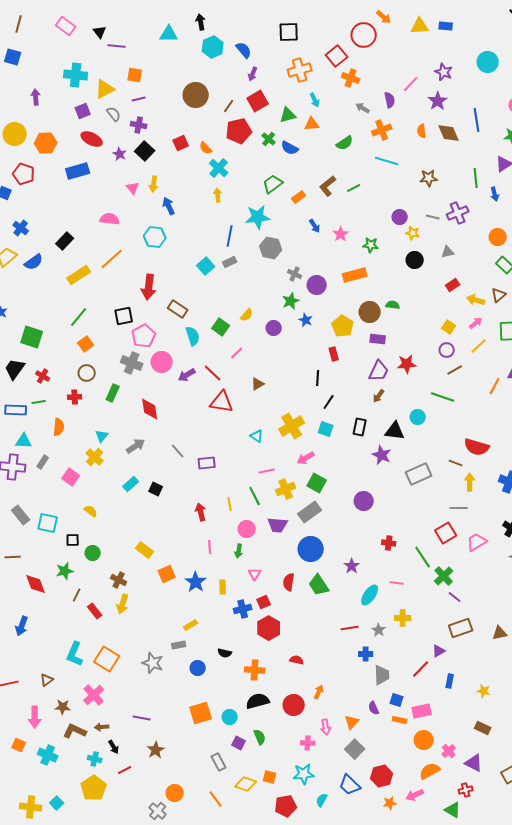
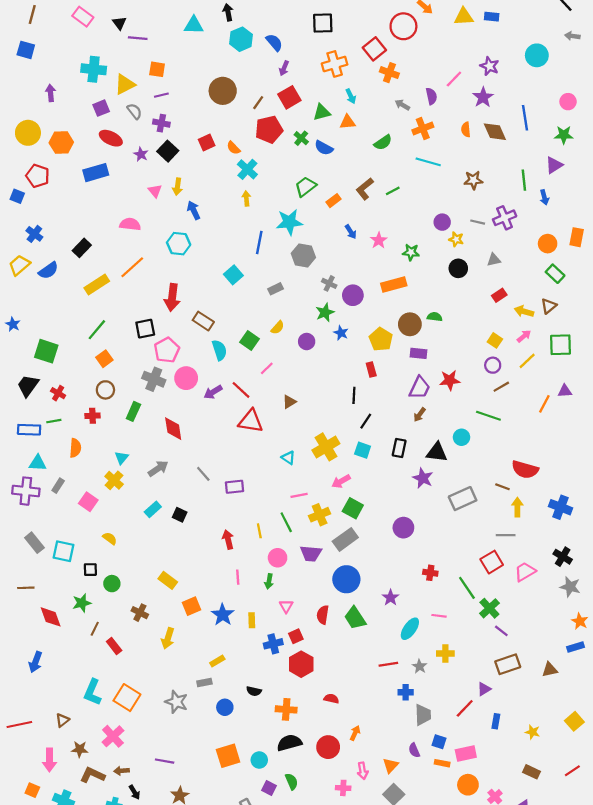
gray rectangle: (230, 262) -> (275, 289), moved
yellow arrow: (123, 604) -> (168, 638), moved

